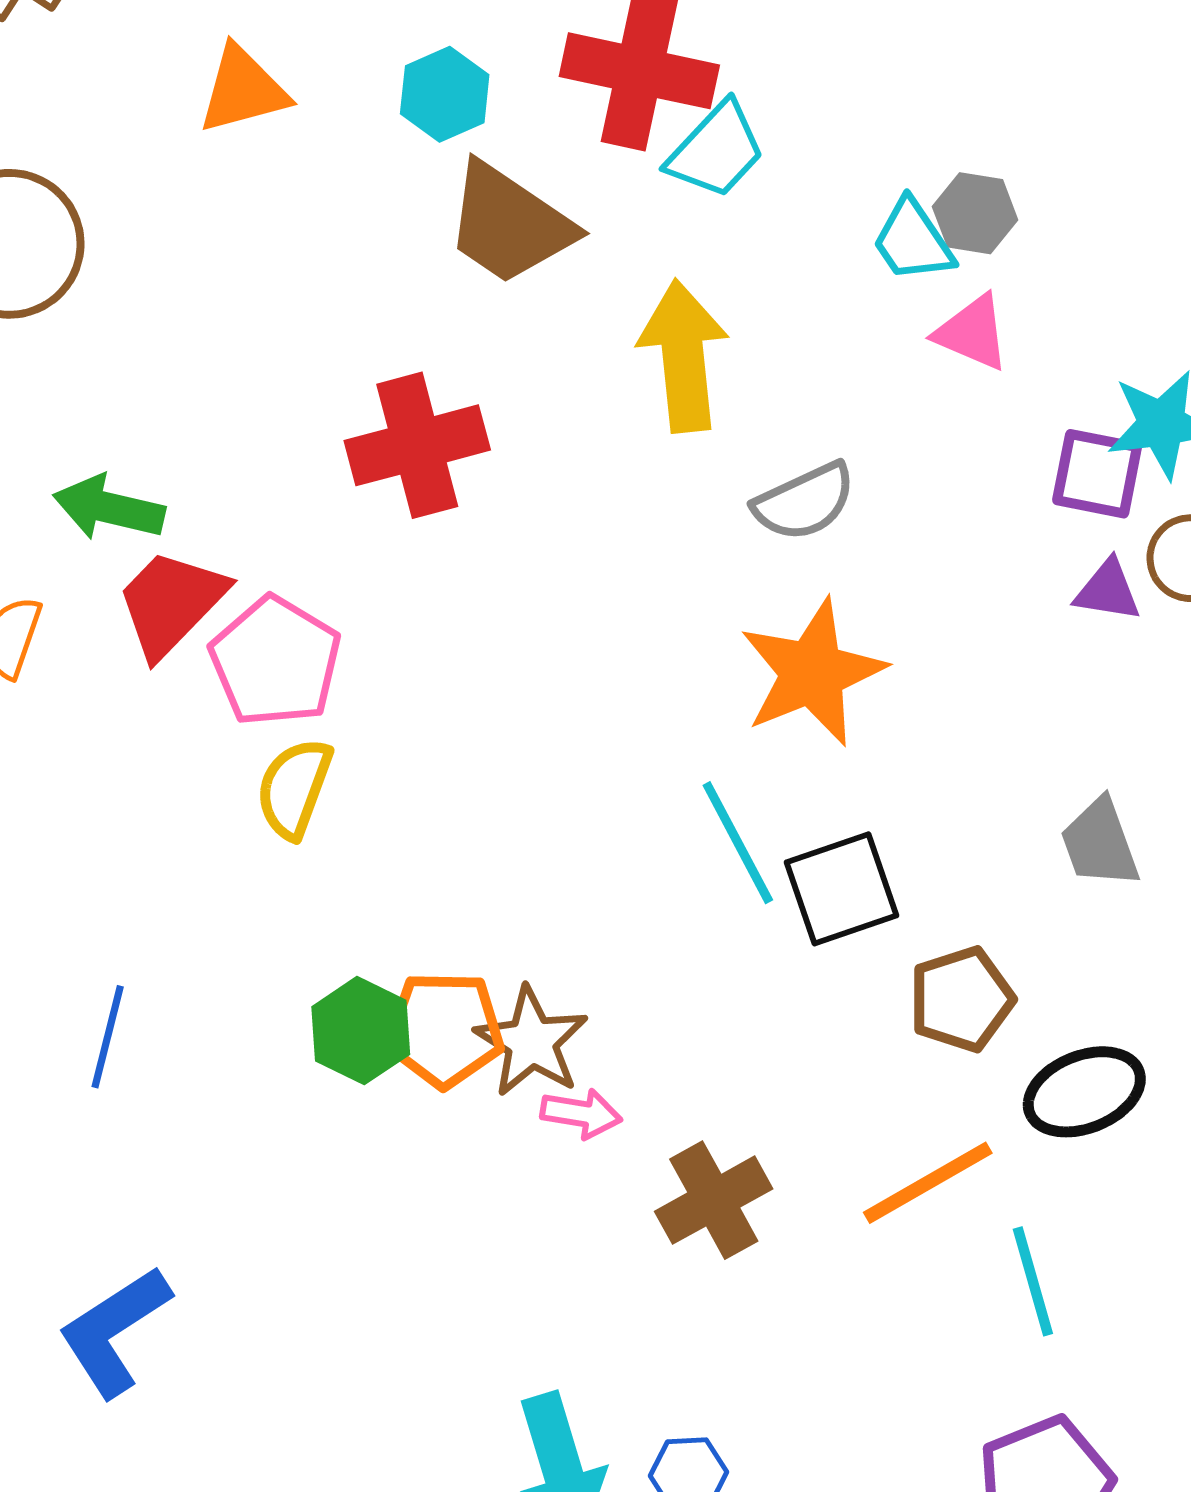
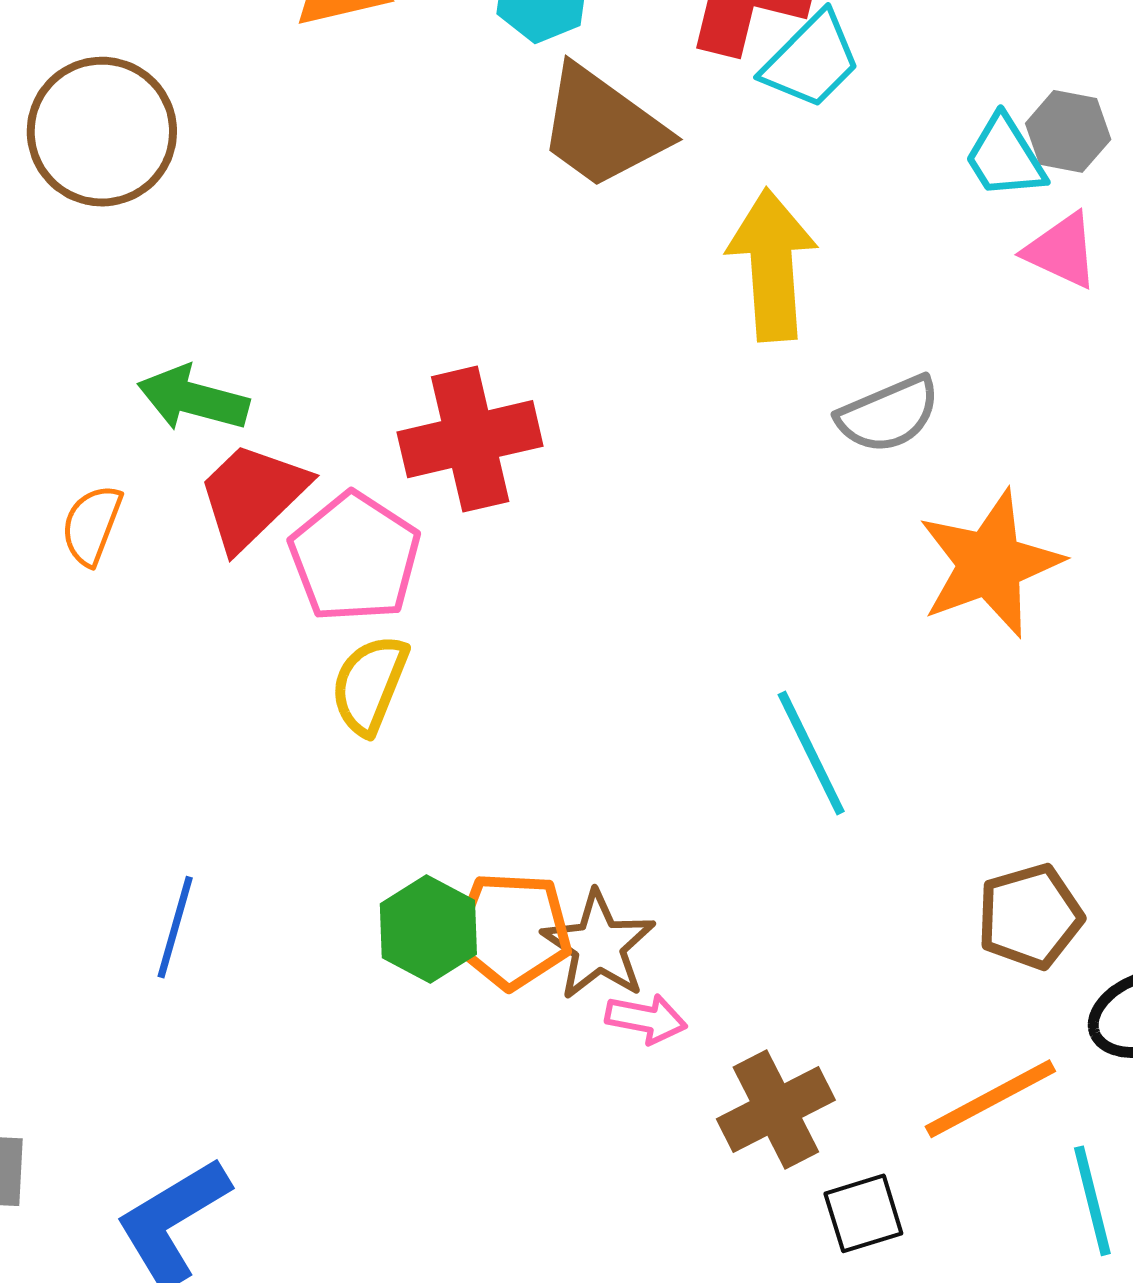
red cross: (417, 445) -> (470, 439), moved
orange star: (812, 673) -> (990, 564), moved
black square: (841, 889) -> (863, 1213), moved, size x0.7

